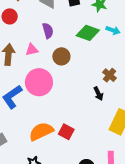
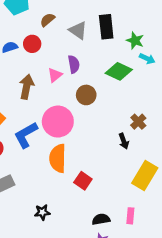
cyan arrow: (113, 30) -> (147, 59), moved
pink triangle: (32, 50) -> (55, 75), moved, turned -32
orange semicircle: (41, 131) -> (58, 158), moved, turned -70

